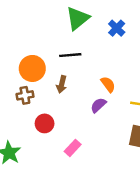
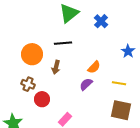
orange semicircle: (108, 84) -> (94, 67), turned 80
brown cross: (25, 95) -> (28, 84), moved, turned 32

